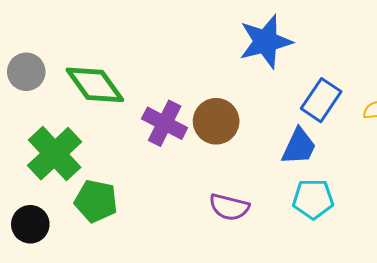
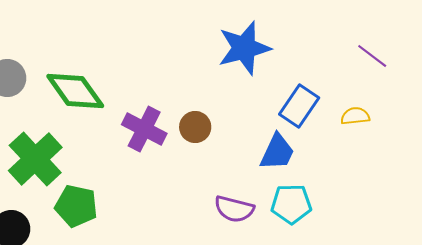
brown circle: (216, 121) -> (195, 127), size x0.7
purple semicircle: (229, 207) -> (234, 209), moved

